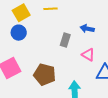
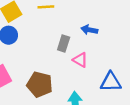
pink triangle: (88, 55) -> (80, 60), moved

